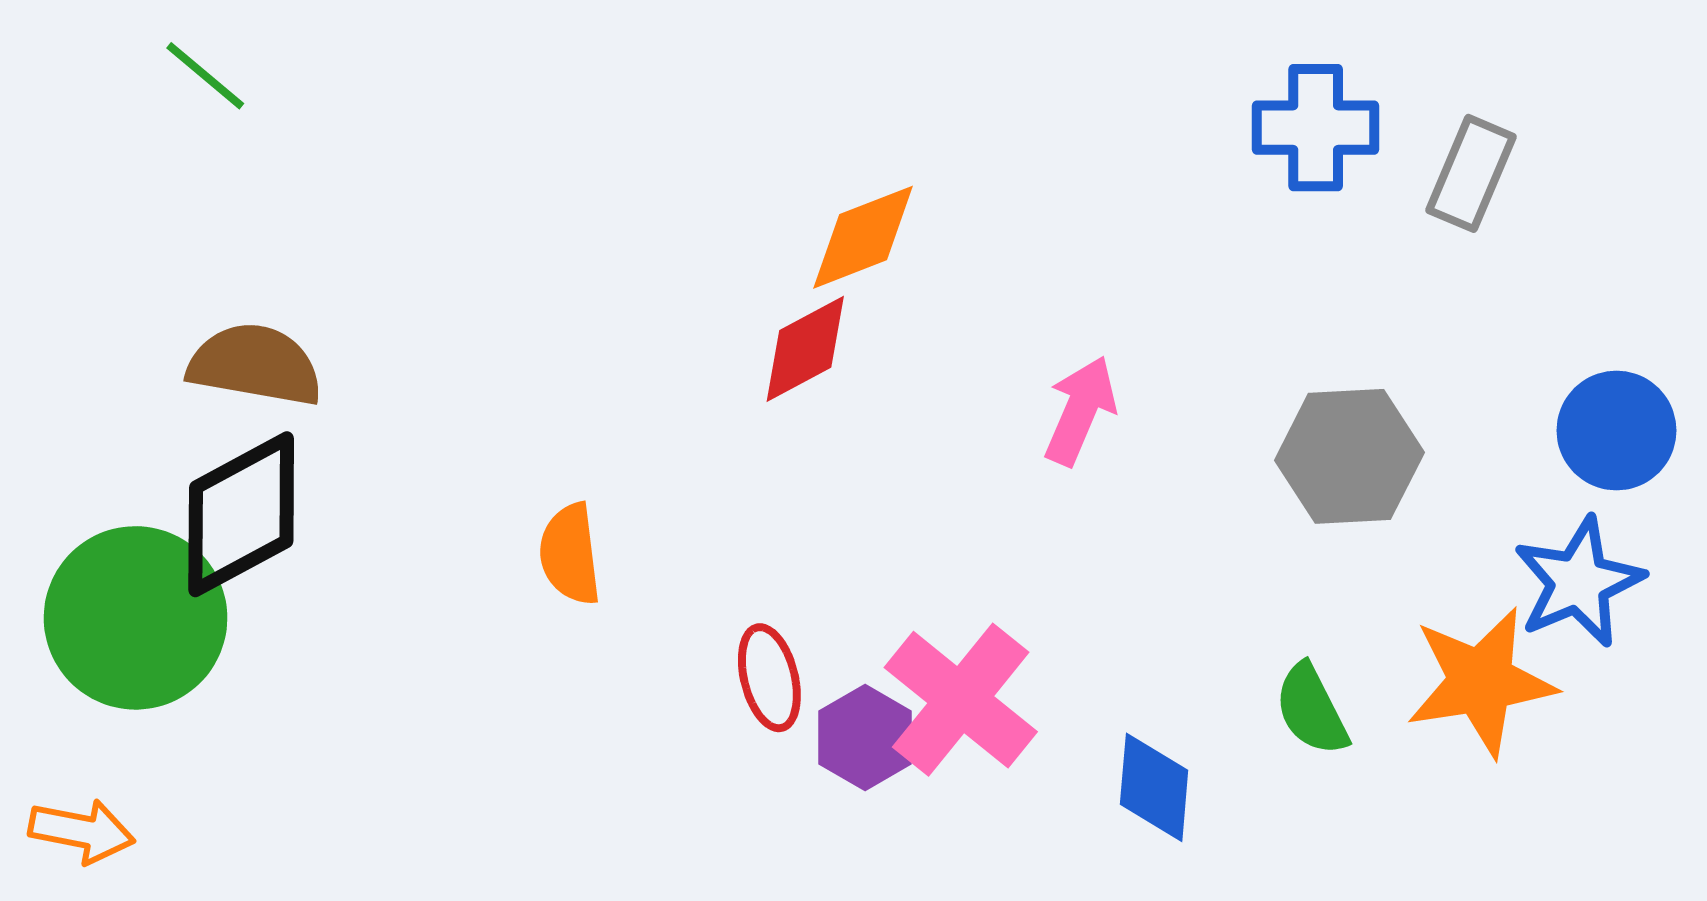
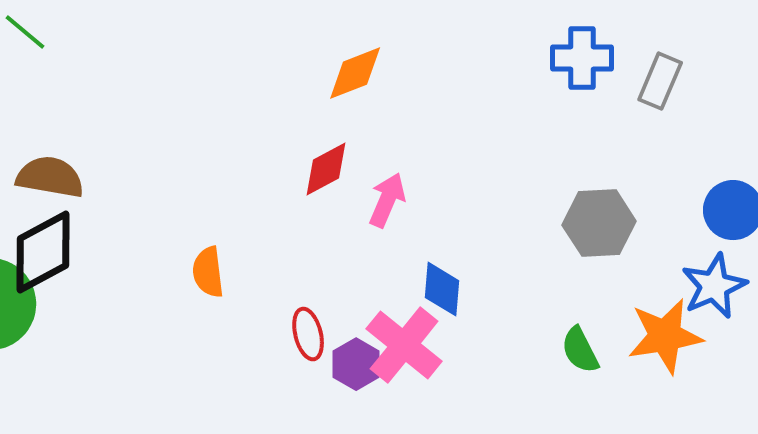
orange diamond: (863, 237) -> (355, 73), moved
pink arrow: (1080, 411) -> (387, 200), moved
blue diamond: (1154, 787) -> (442, 289), moved

